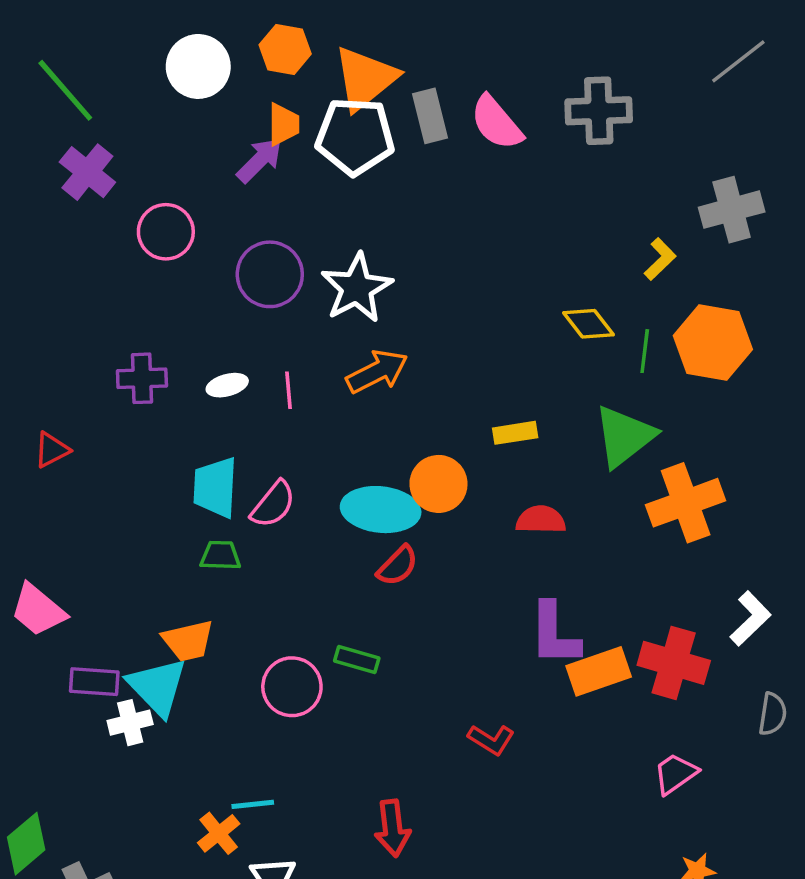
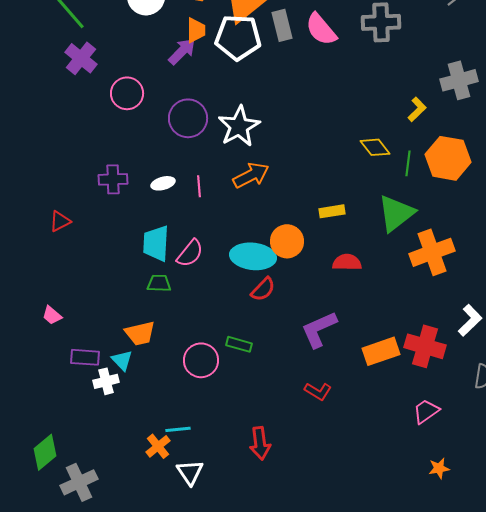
pink trapezoid: (38, 610) -> (52, 315), size x0.6
purple L-shape: (554, 634) -> (319, 329), moved, turned 66
cyan triangle: (157, 687) -> (122, 360), size x0.6

